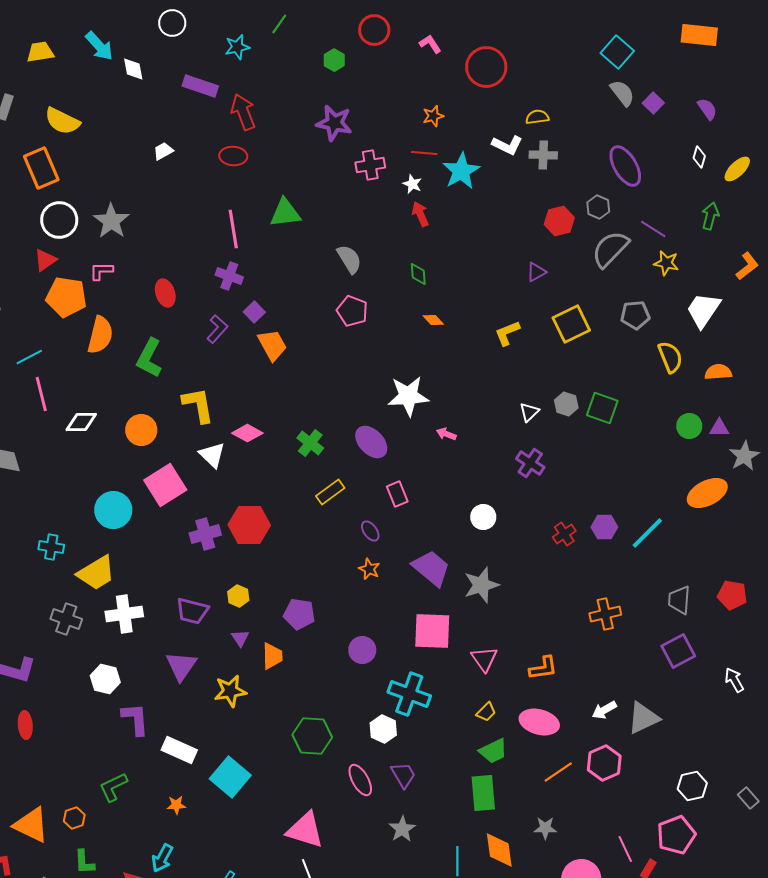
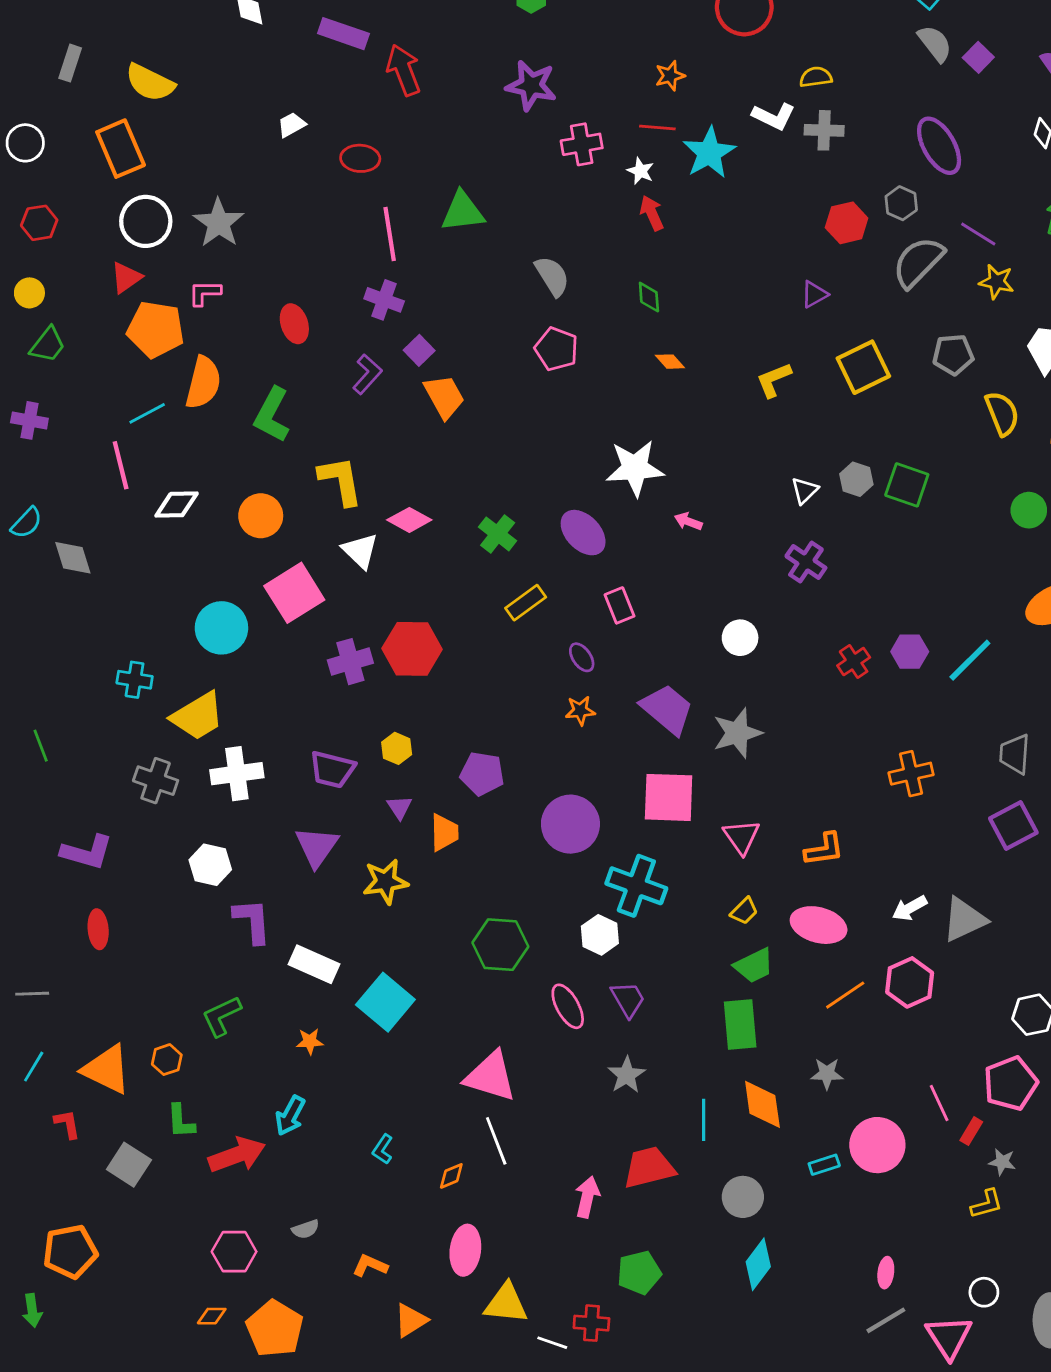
red ellipse: (233, 156) -> (360, 158), moved
cyan line: (29, 357) -> (147, 413), moved
orange star: (369, 569) -> (580, 711), turned -30
purple circle: (362, 650) -> (570, 824), size x1.5

